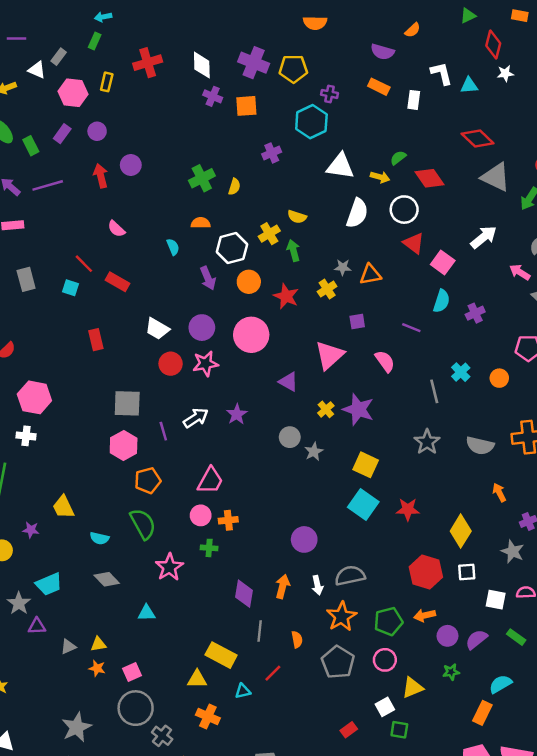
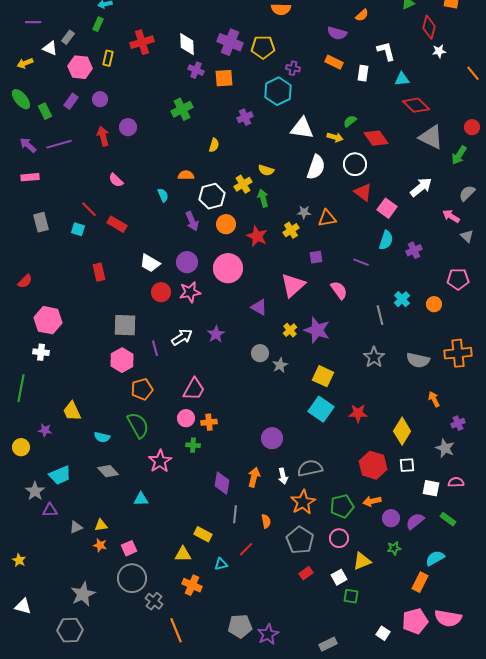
cyan triangle: (469, 85) -> (402, 79), moved
green cross: (202, 178) -> (182, 109), moved
yellow rectangle: (221, 655) -> (203, 534), size x0.7
red rectangle: (349, 730) -> (306, 573), moved

